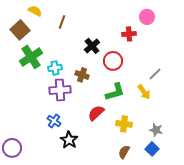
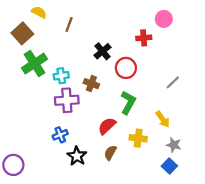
green L-shape: (115, 92) -> (128, 103), turned -45
yellow arrow: (144, 92) -> (163, 119), moved
blue cross: (54, 121) -> (60, 135), turned 32
brown semicircle: (124, 152) -> (110, 153), moved

